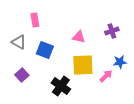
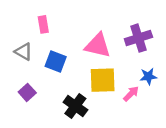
purple cross: (112, 31) -> (138, 38), size x1.5
pink triangle: (79, 37) -> (98, 45), size x1.6

